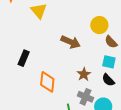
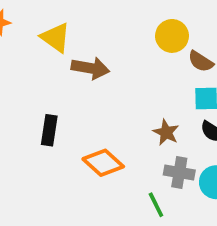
brown arrow: (71, 42) -> (90, 68), moved
orange diamond: (47, 82) -> (103, 163), turned -40

